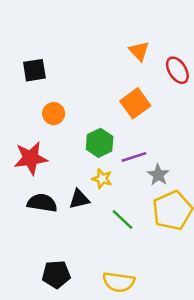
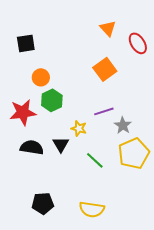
green hexagon: (100, 143) -> (52, 100), moved
black triangle: (79, 199) -> (61, 144), turned -48

